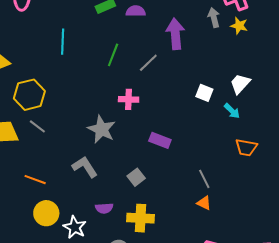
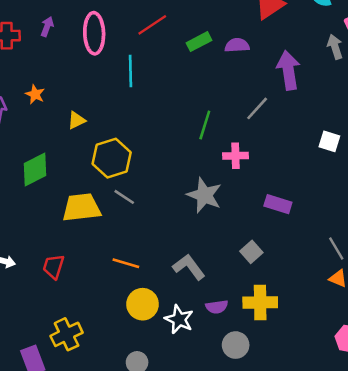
cyan line: (63, 42) -> (131, 71), moved
green line: (113, 55) -> (205, 125), moved
gray L-shape: (85, 167) -> (189, 267), moved
purple semicircle: (104, 208) -> (217, 307), moved

